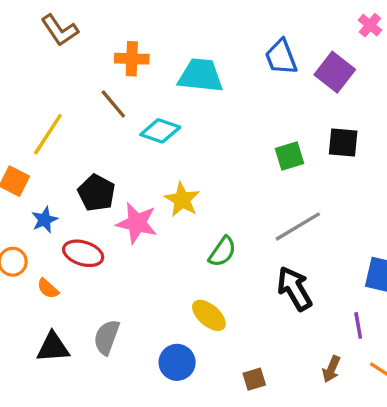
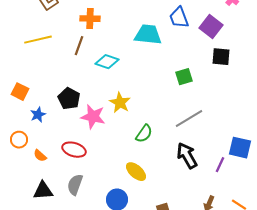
cyan trapezoid: (201, 75) -> (148, 35), moved
brown line: (113, 104) -> (79, 46), turned 60
yellow line: (48, 134) -> (38, 40), moved, turned 44
black square: (343, 143) -> (221, 57), moved
red ellipse: (83, 253) -> (74, 150), moved
purple line: (358, 325) -> (220, 165), moved, turned 35

